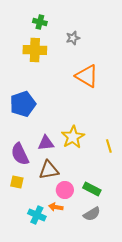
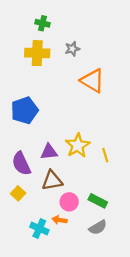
gray star: (73, 38) -> (72, 49), moved
yellow line: (109, 146) -> (105, 155), moved
yellow square: (17, 182) -> (18, 193), turned 32

